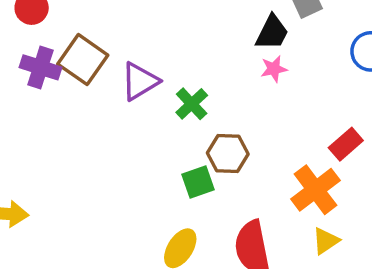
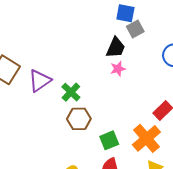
brown hexagon: (228, 154) -> (79, 119), moved
green square: (198, 182) -> (109, 140), moved

